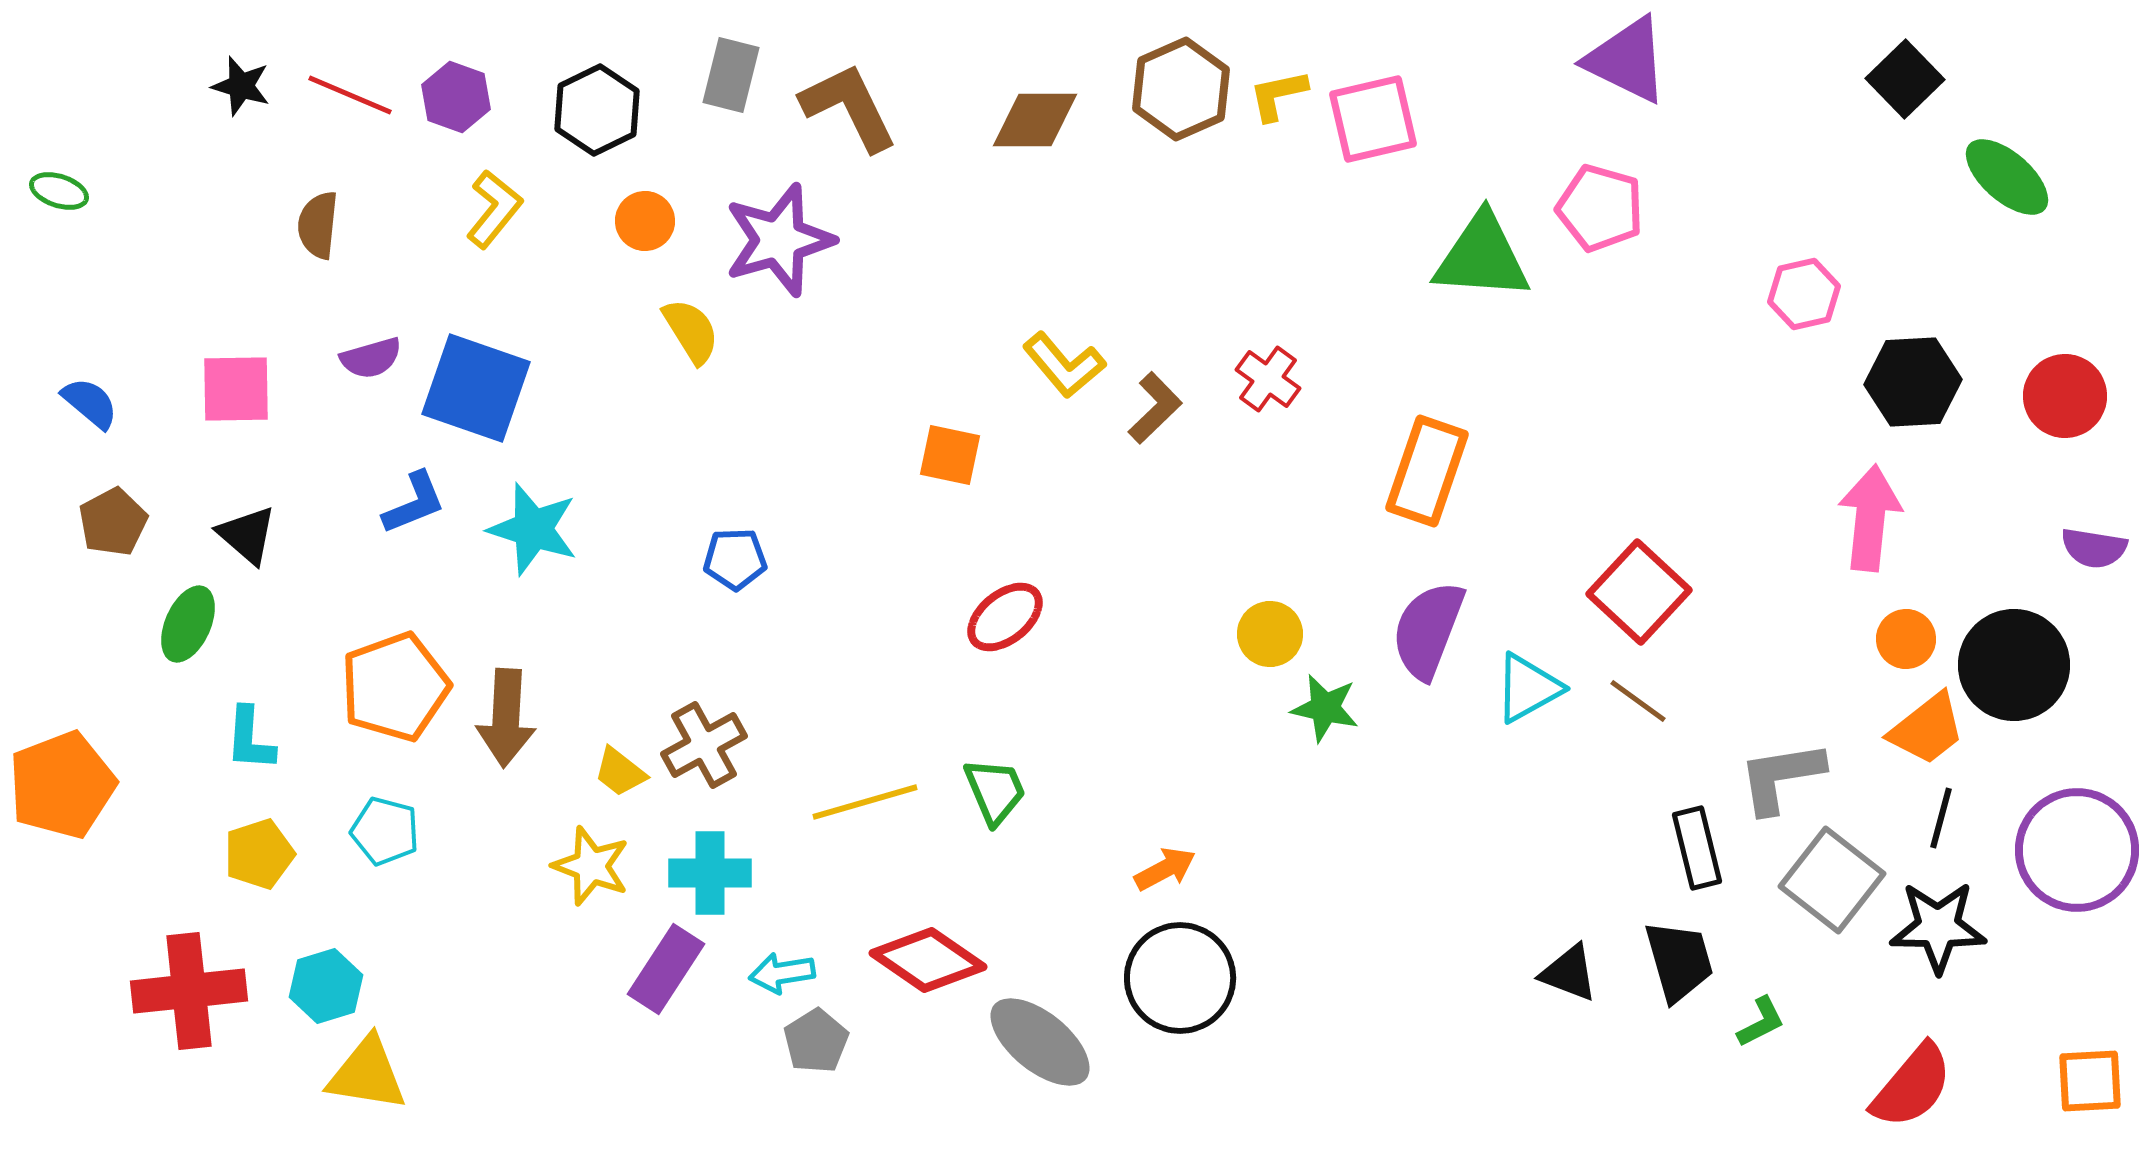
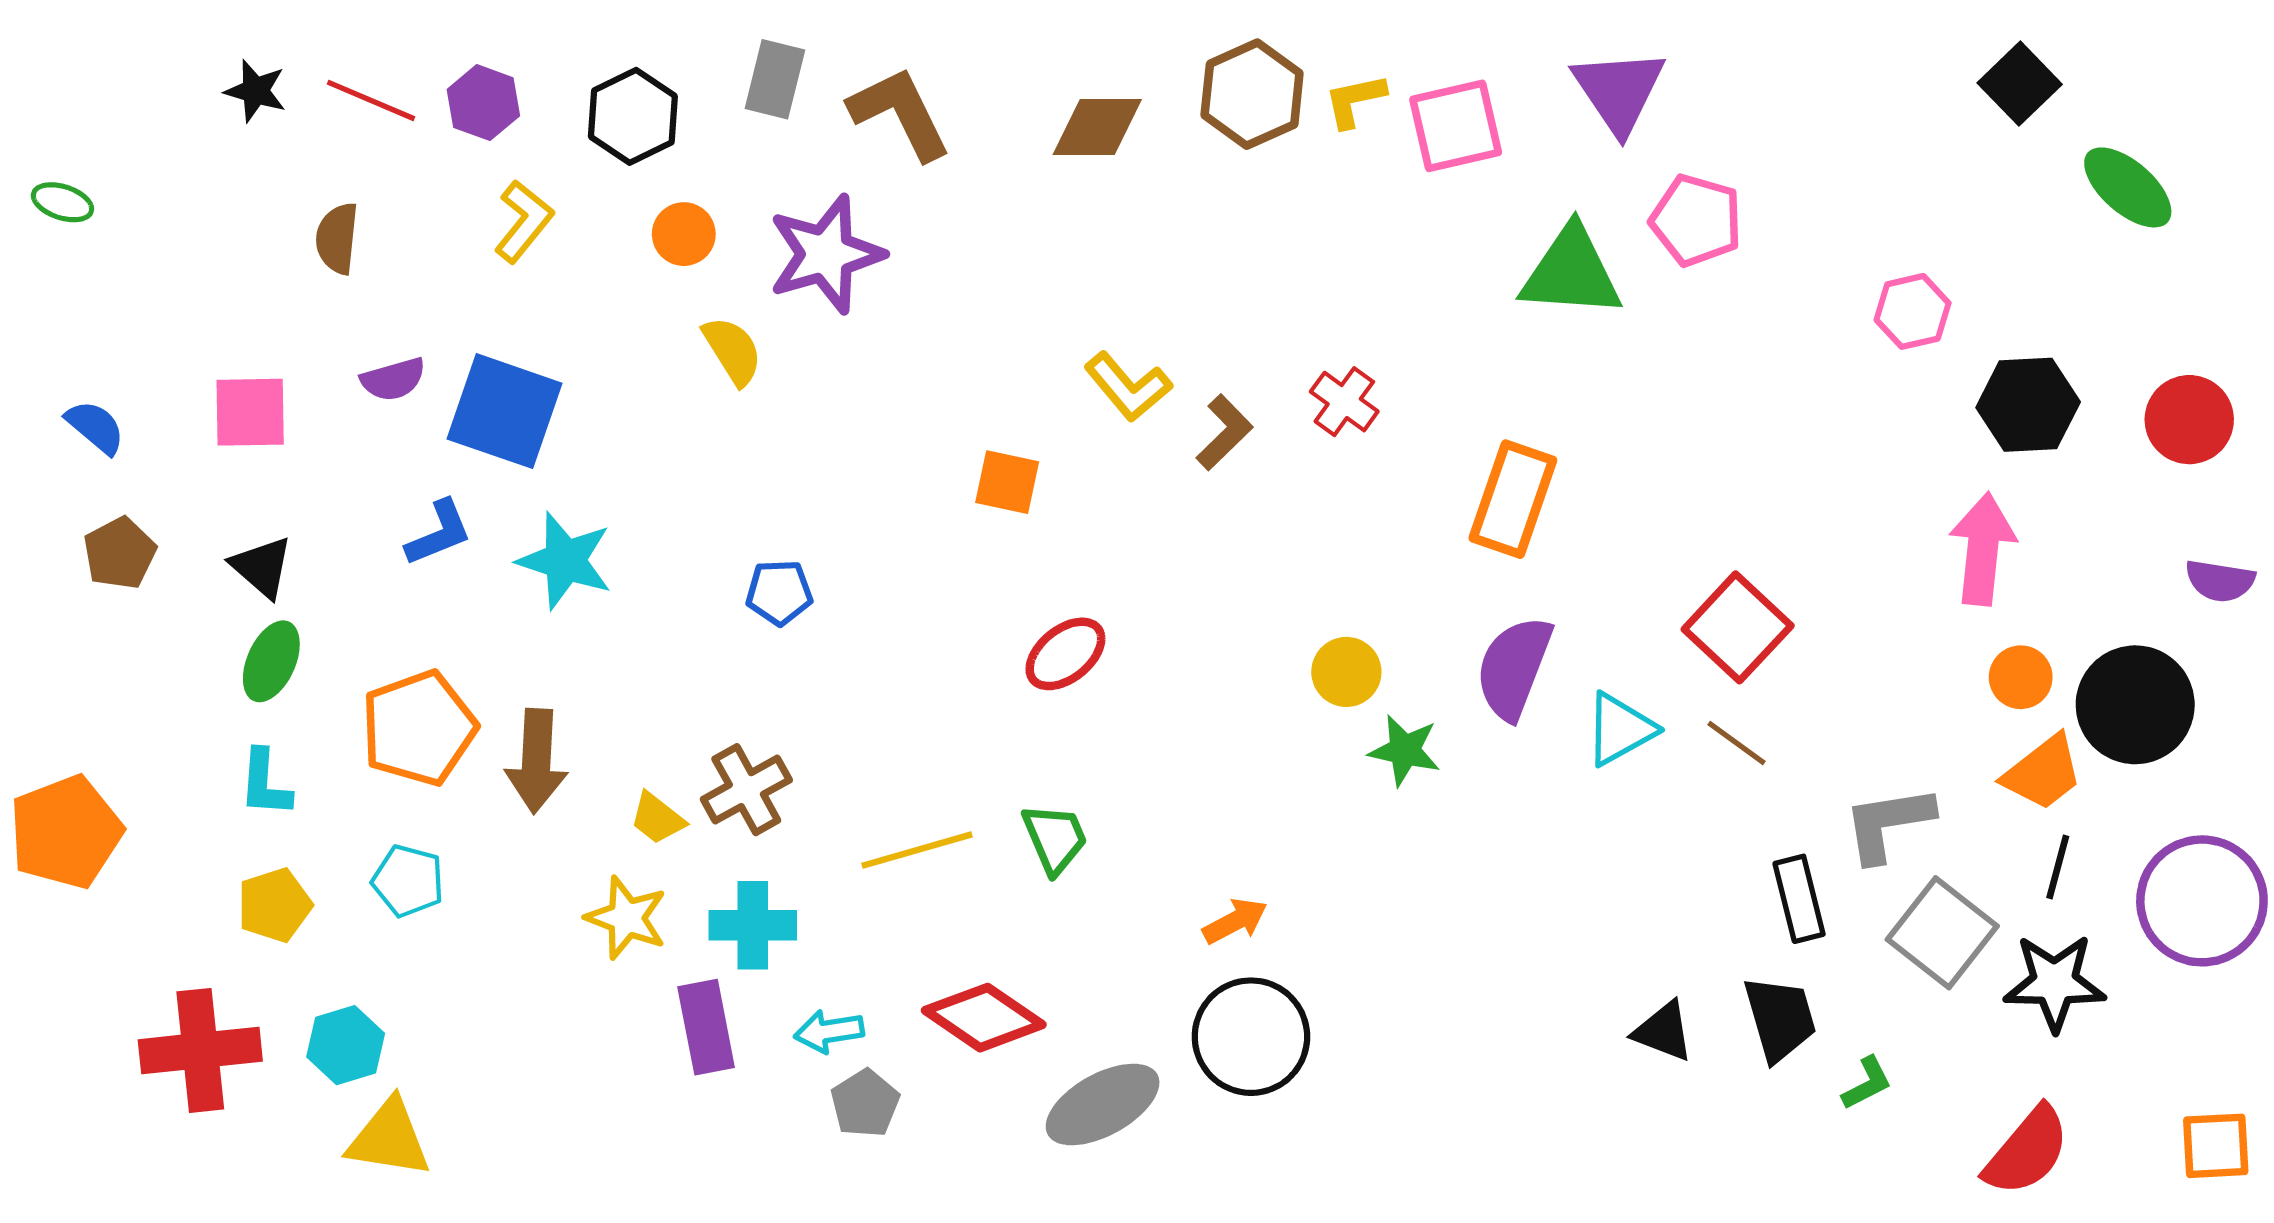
purple triangle: (1627, 60) -> (1619, 91), moved, turned 30
green ellipse: (188, 624) -> (271, 661), moved
purple rectangle: (666, 969) -> (706, 1027), turned -44
gray ellipse: (1040, 1042) -> (1103, 1104), turned -68

